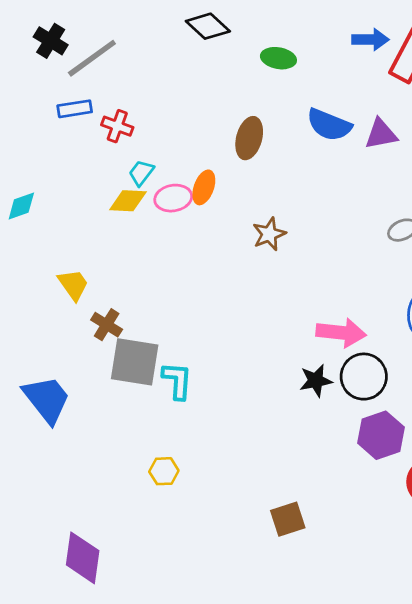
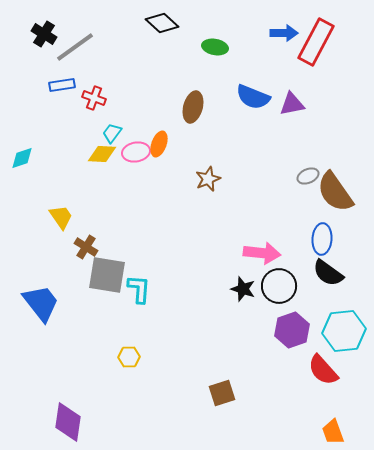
black star: (316, 381) -> (243, 289), turned 30

